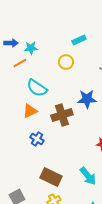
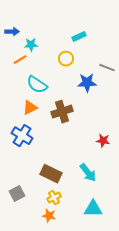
blue arrow: (11, 43) -> (12, 32), moved
blue star: (87, 99) -> (87, 83), moved
blue cross: (37, 139) -> (22, 136), moved, size x1.5

